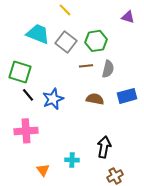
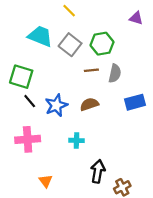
brown semicircle: (95, 99) -> (89, 104), moved, turned -30
black arrow: (104, 147) -> (98, 171), moved
cyan cross: (72, 160) -> (76, 140), moved

